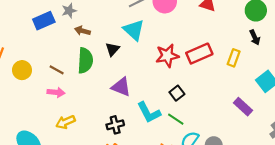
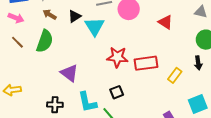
black triangle: (112, 49) -> (75, 16), moved
pink arrow: (56, 92) -> (16, 18), moved

